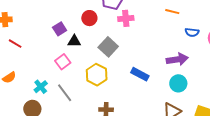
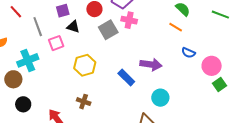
gray square: (108, 47) -> (108, 30), moved
purple arrow: (177, 59) -> (151, 64), moved
cyan cross: (41, 87) -> (28, 60), size x1.5
gray line: (65, 93) -> (38, 27), moved

